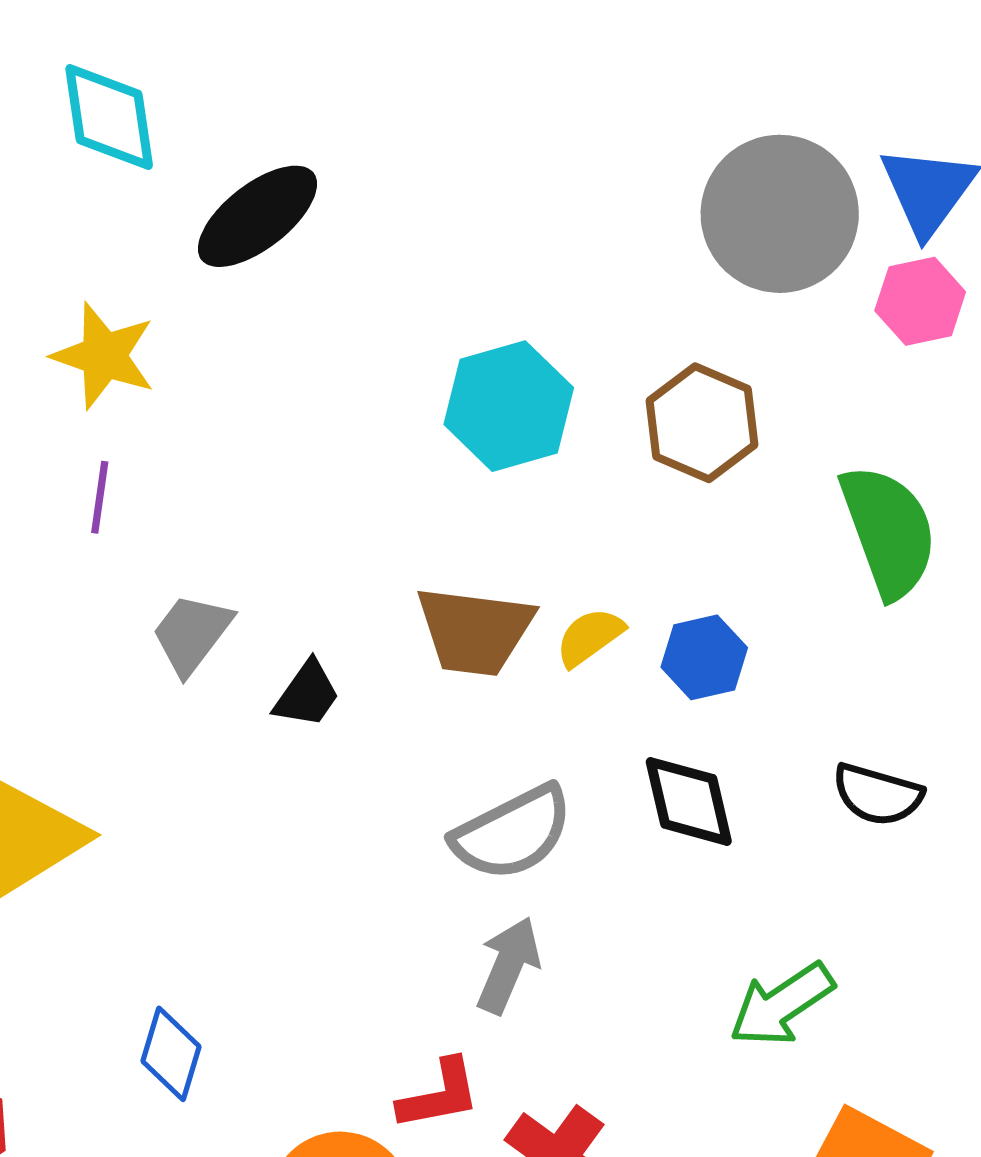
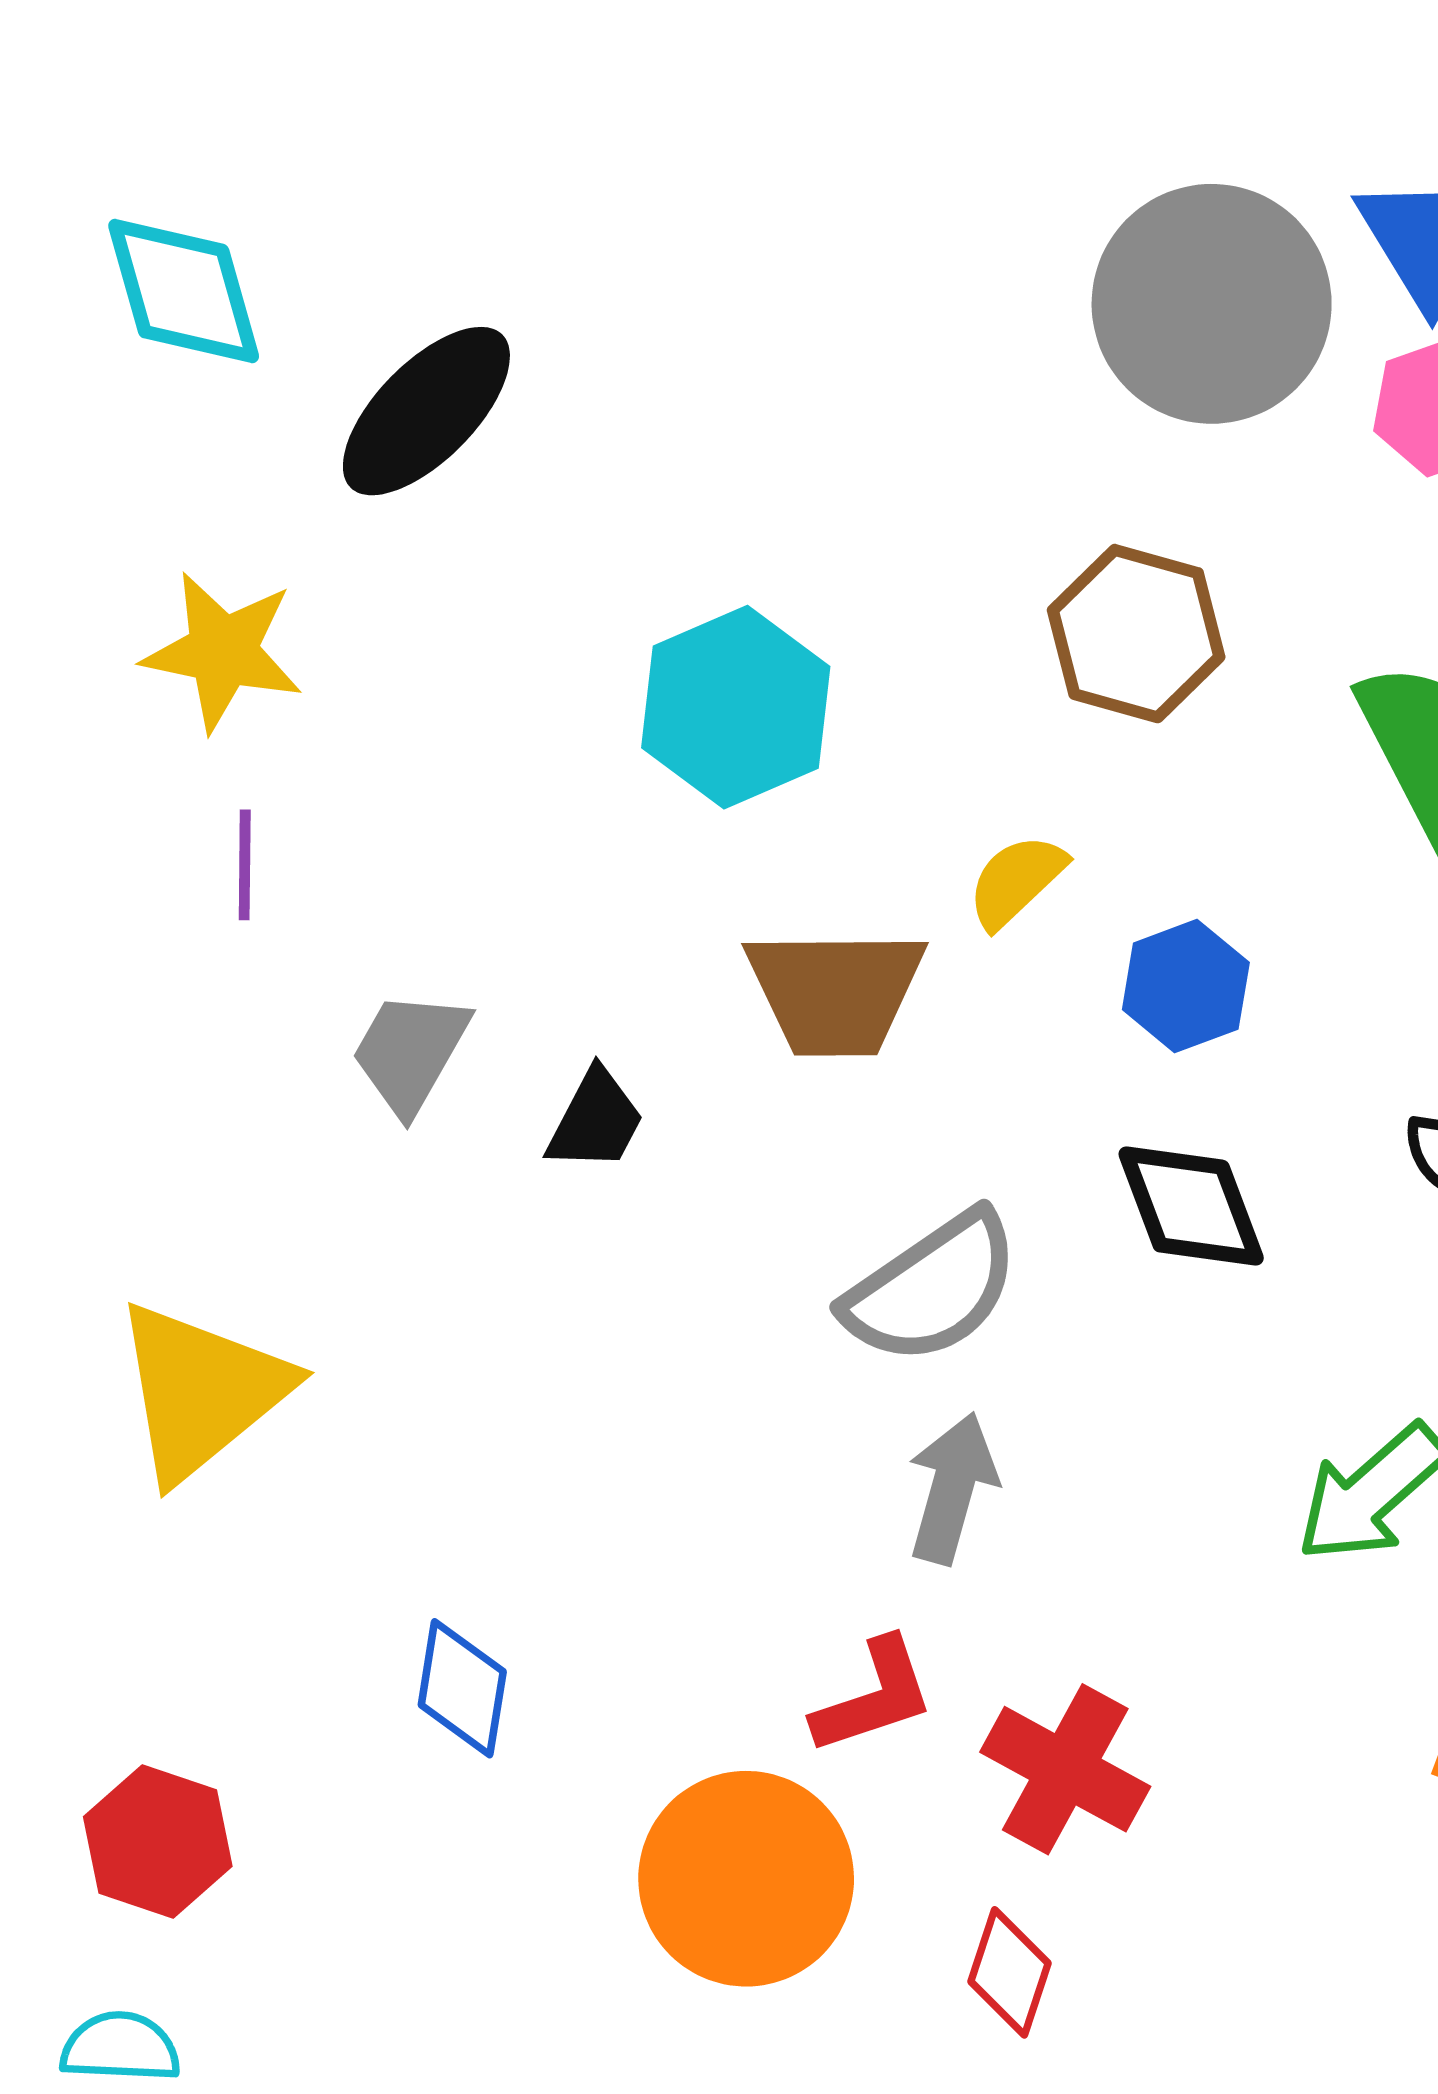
cyan hexagon: (509, 406) -> (736, 707), moved
yellow semicircle: (590, 637) -> (1016, 881), moved

